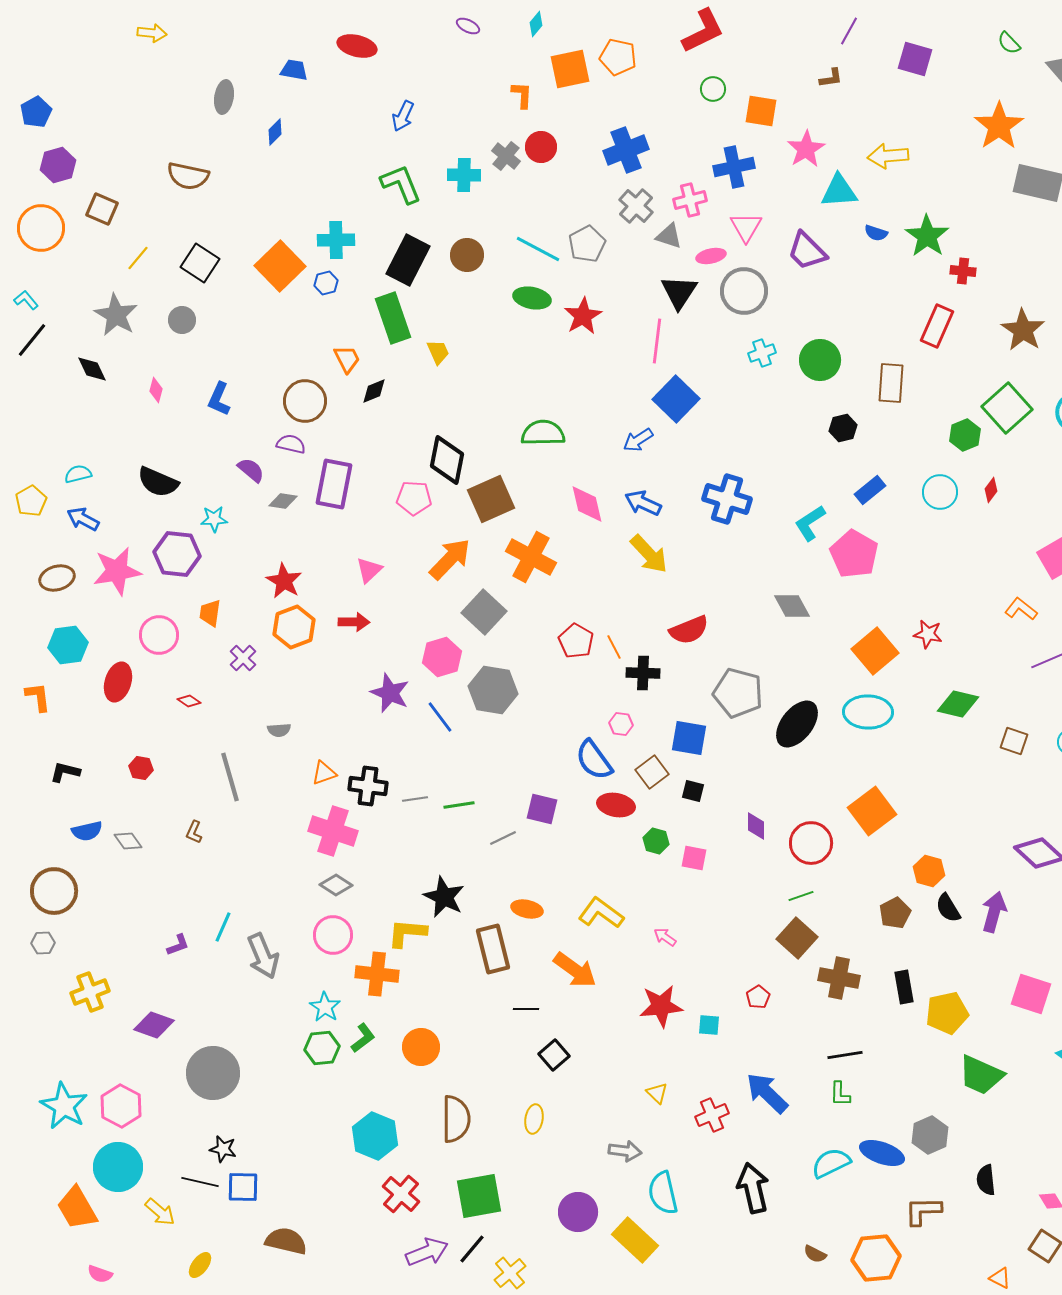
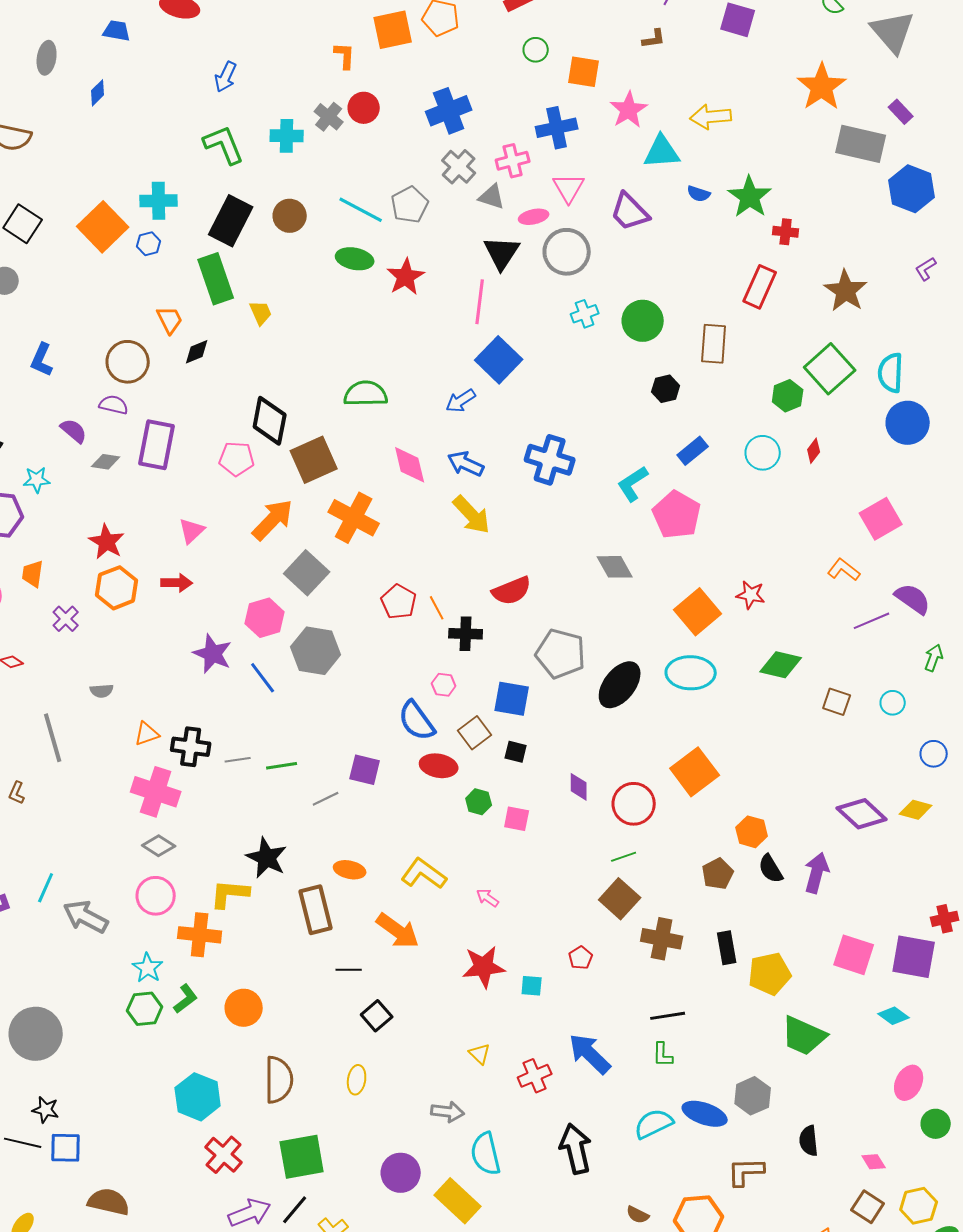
gray arrow: (263, 956) -> (86, 917), turned 141

